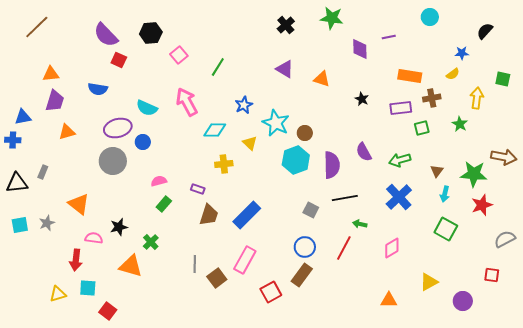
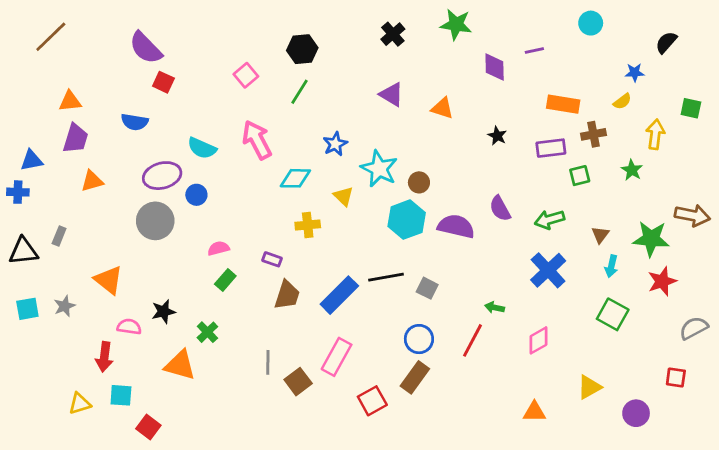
black hexagon: (151, 33) -> (302, 49), moved
purple semicircle: (332, 165) -> (456, 226), turned -76
black line: (345, 198) -> (386, 277), moved

